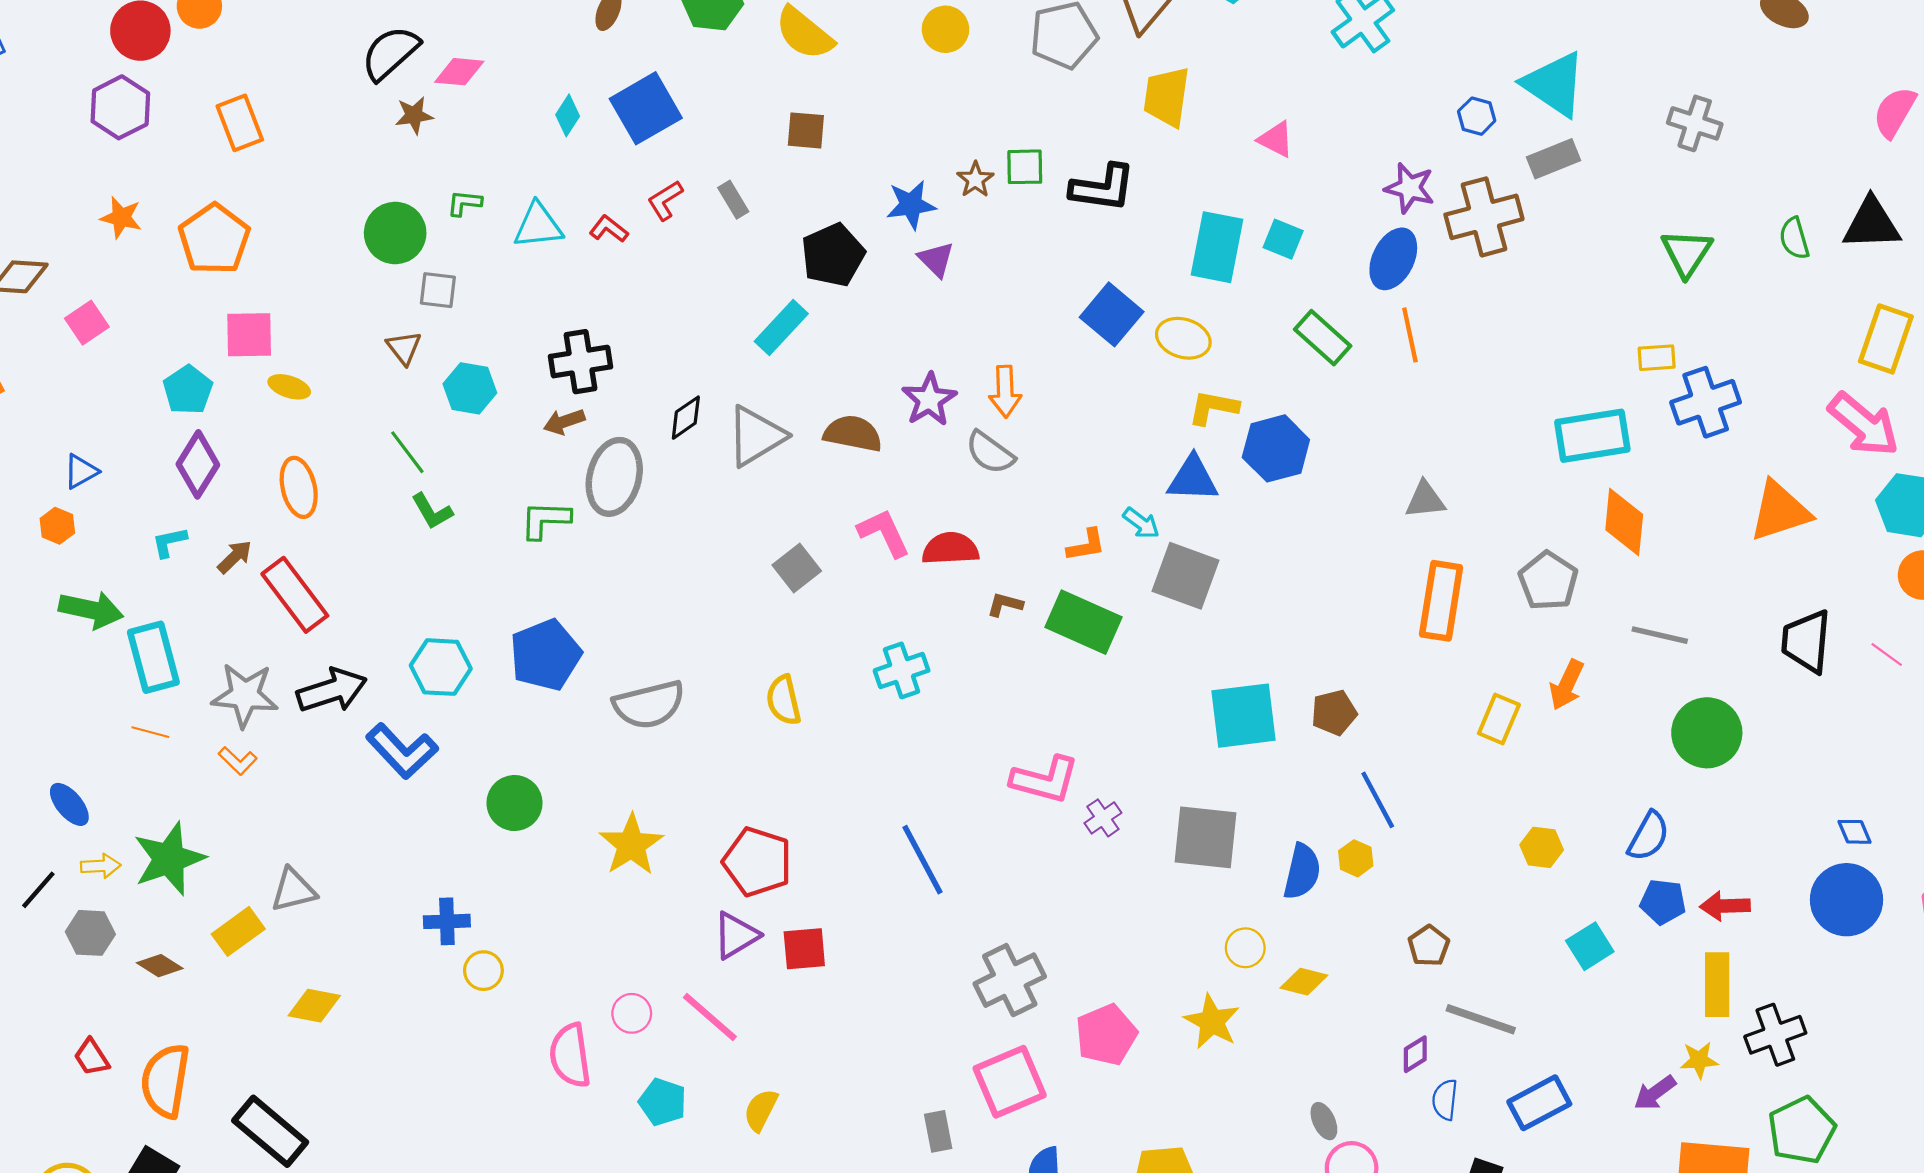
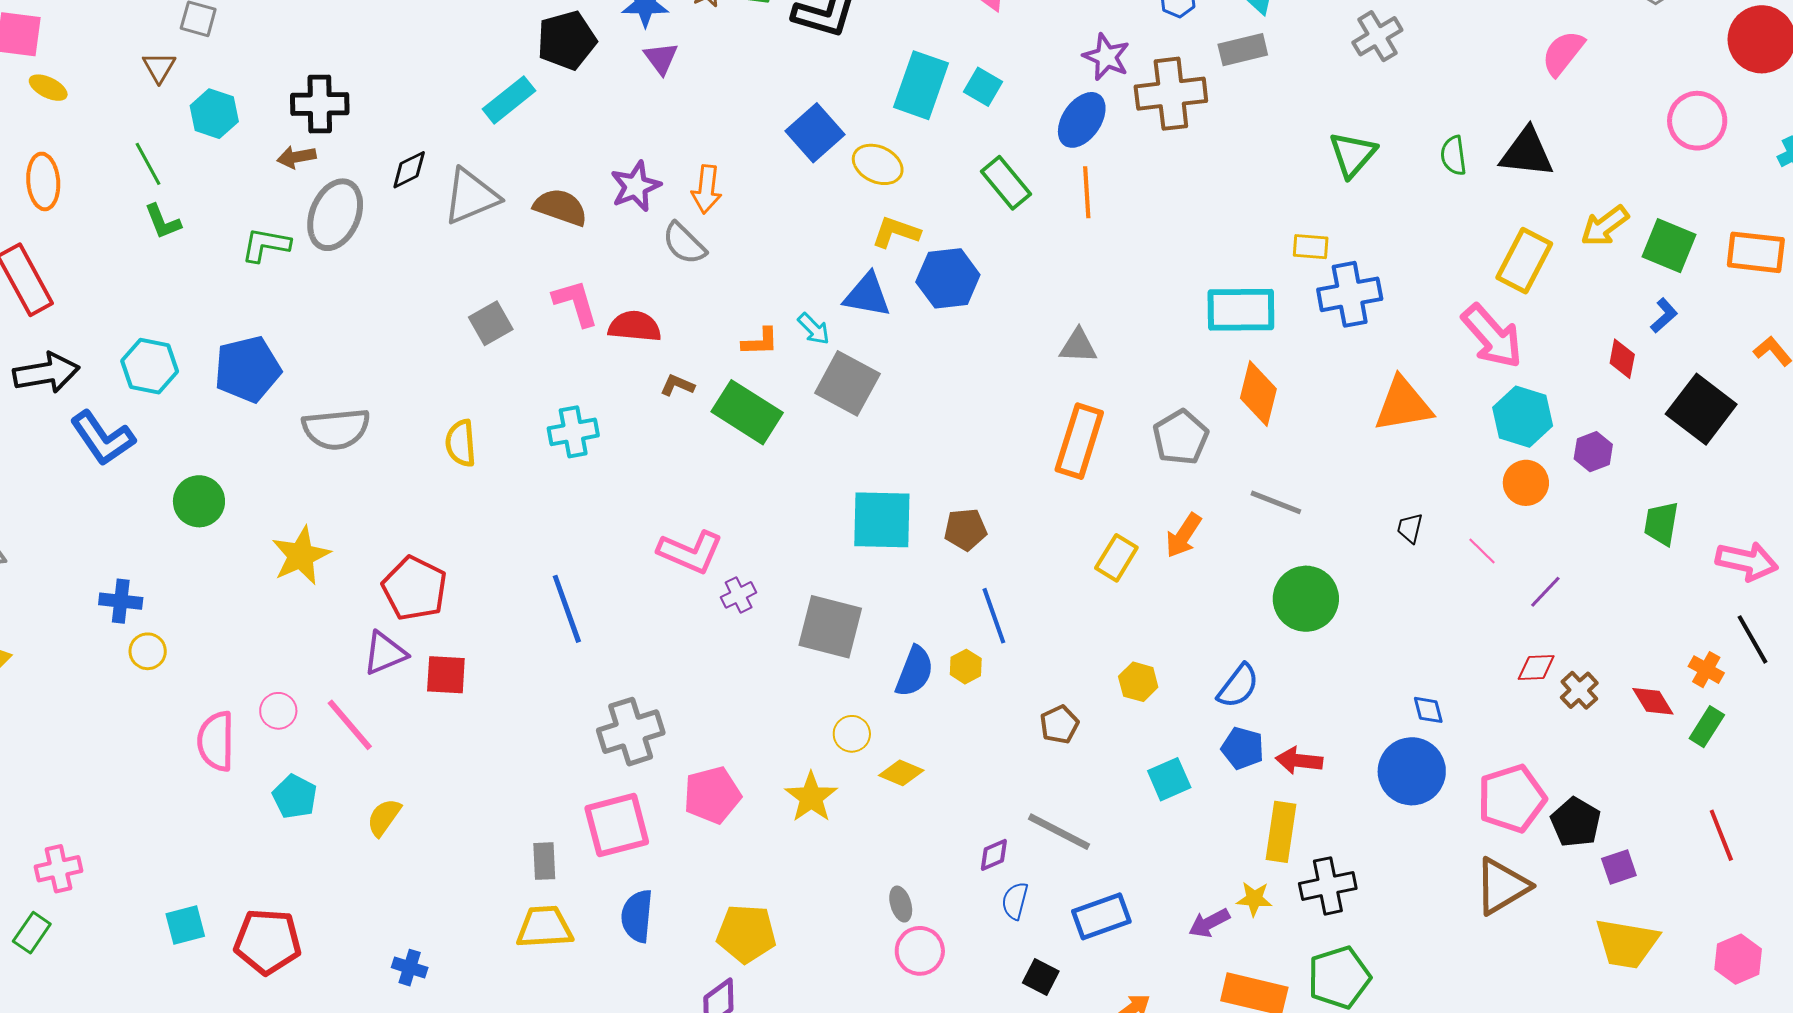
gray cross: (1695, 123) -> (1377, 36), turned 33
black trapezoid: (1806, 641) -> (1410, 528), size x0.5
brown pentagon: (1429, 946) -> (1059, 725), moved

